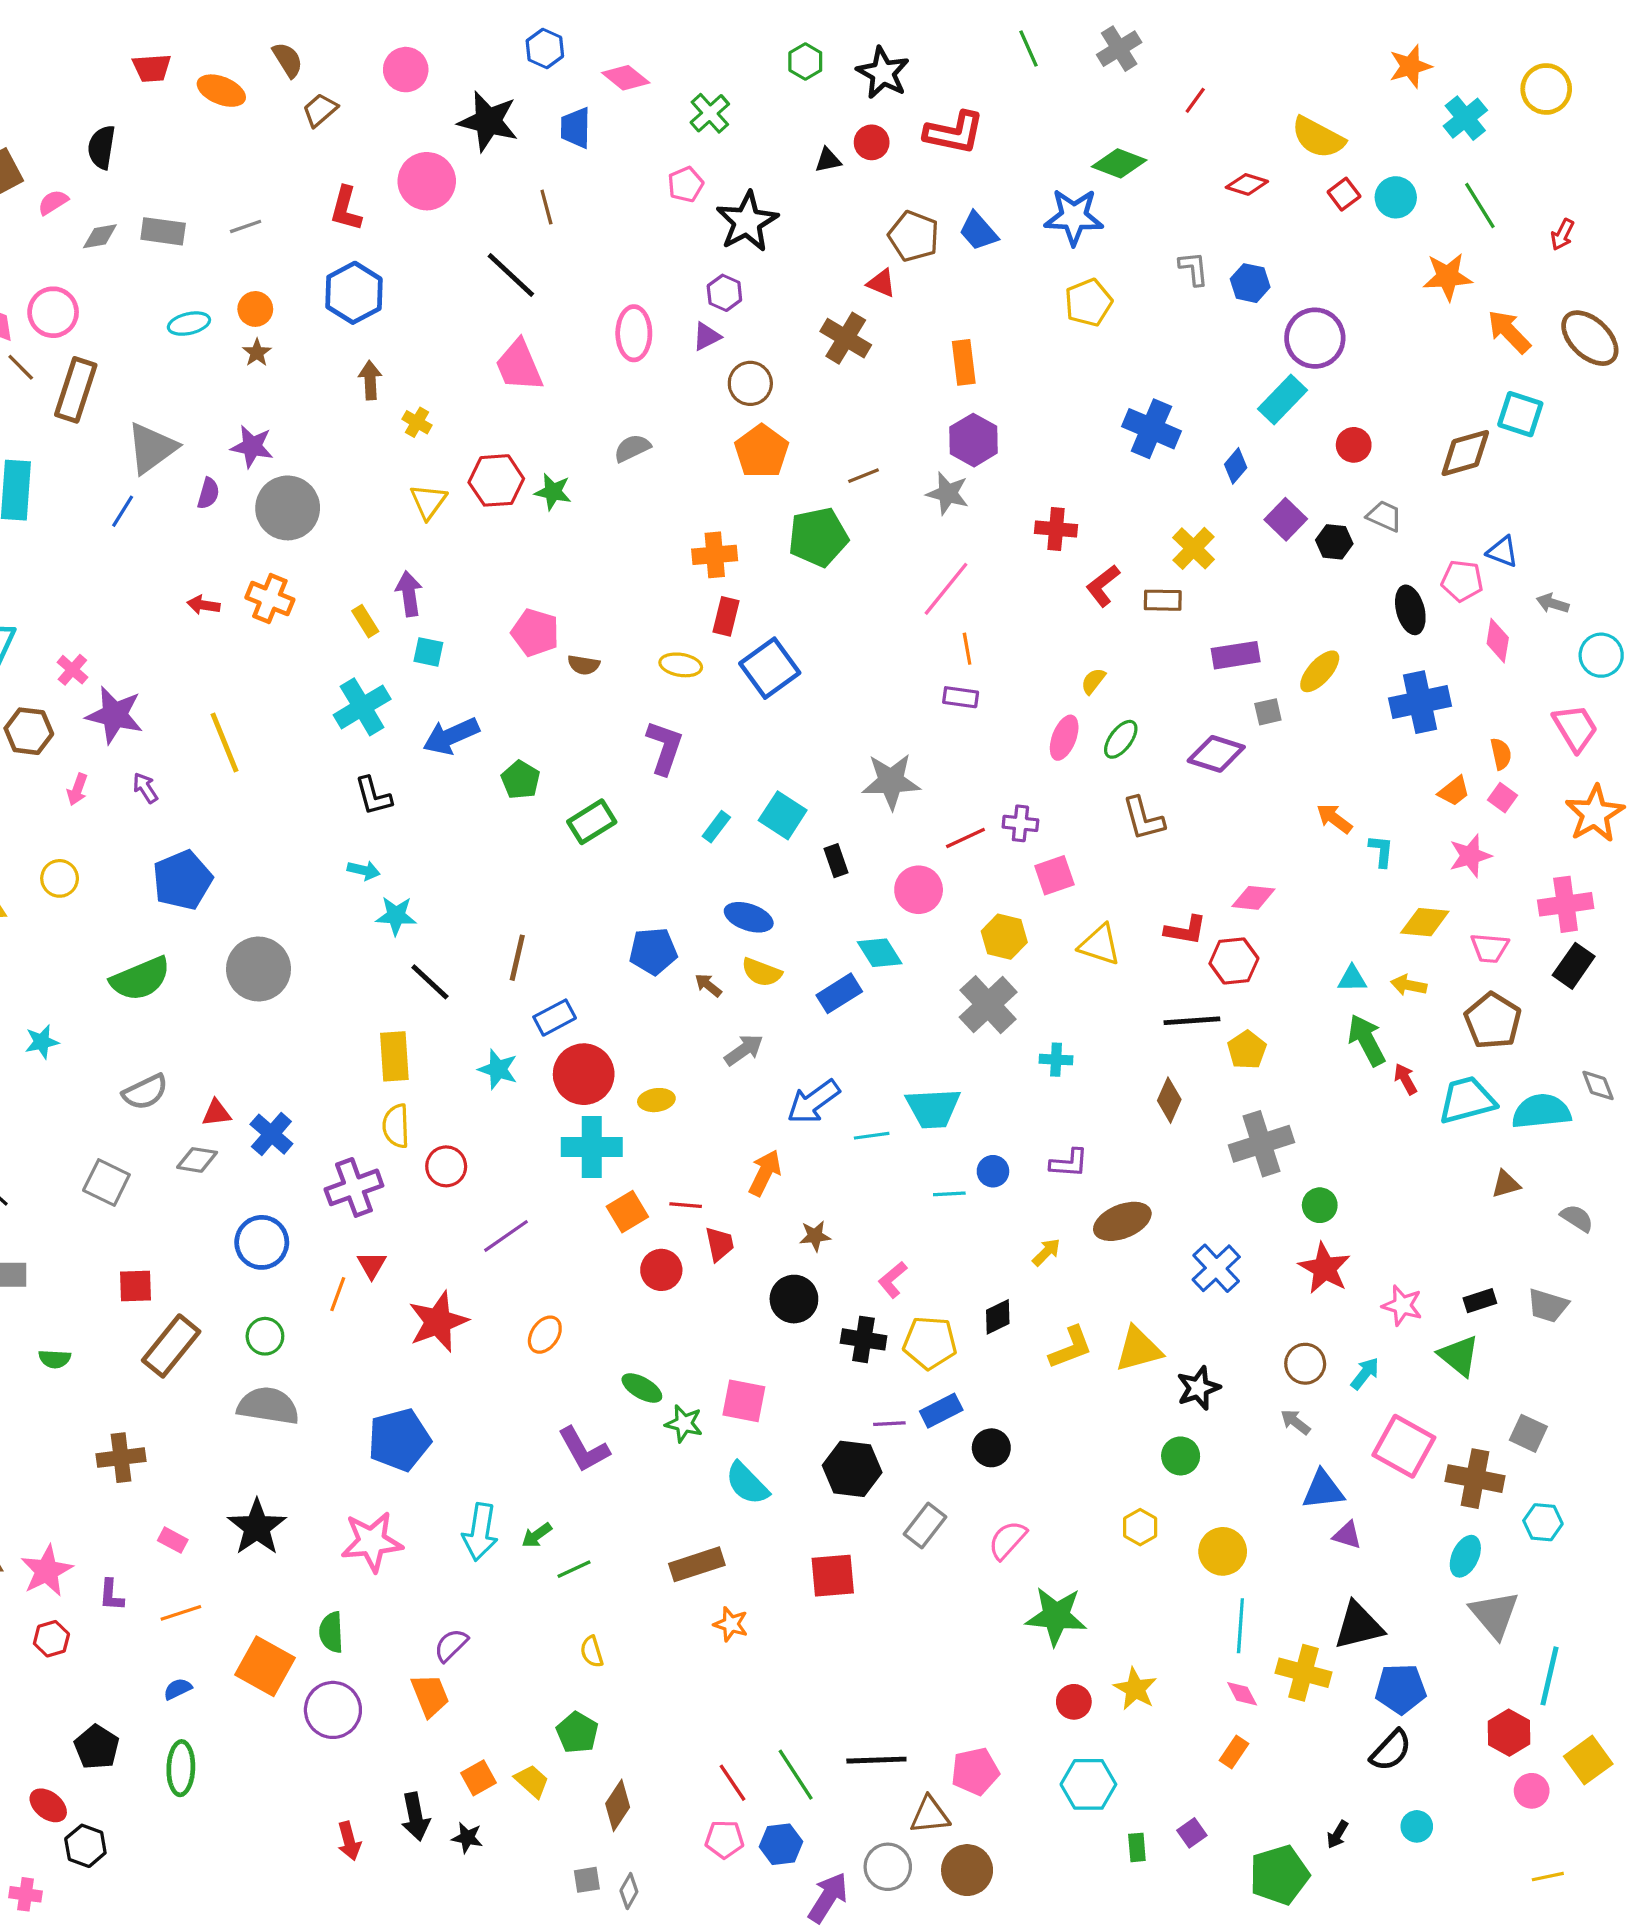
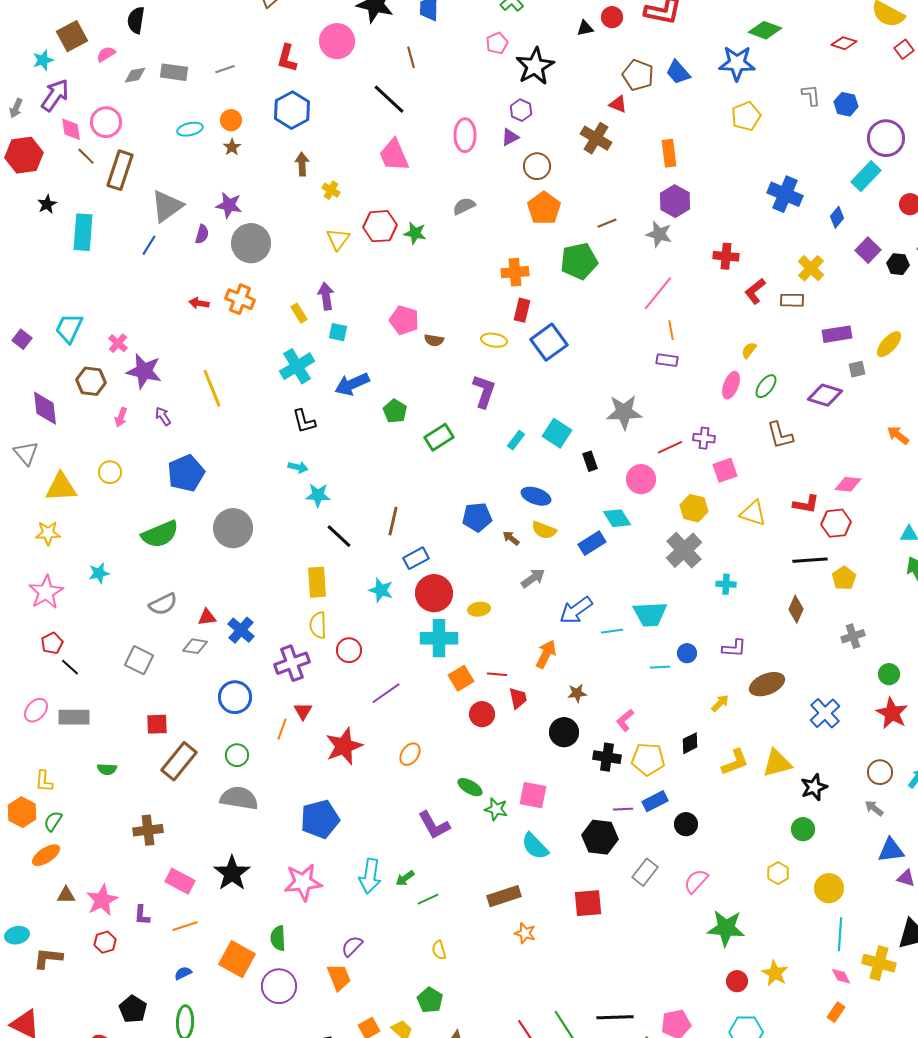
gray cross: (1261, 1144) -> (853, 636), size x0.6
pink rectangle: (173, 1540) -> (180, 881), size x1.6

